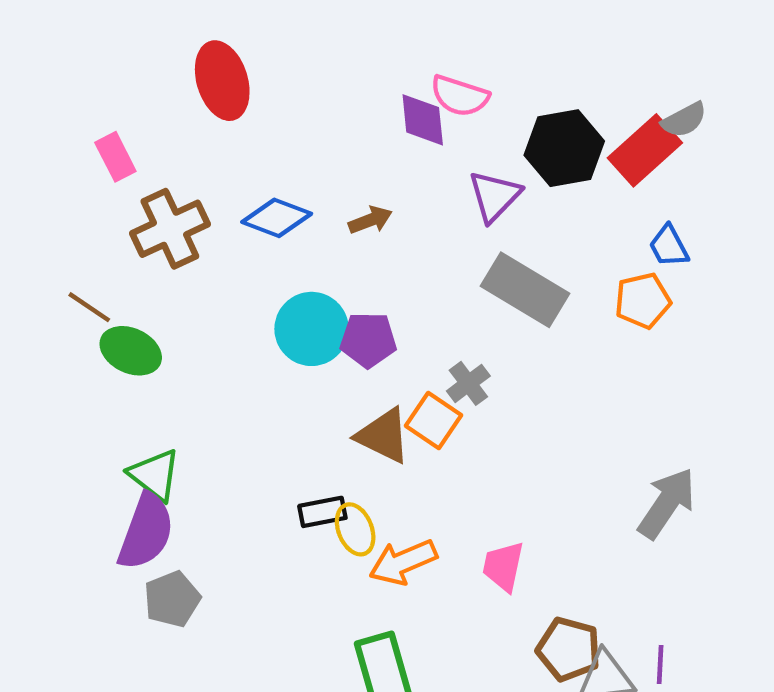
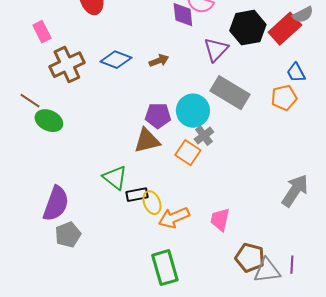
cyan circle: (312, 329) -> (193, 111), moved
brown triangle: (383, 436) -> (147, 141), moved, turned -40
green triangle: (155, 475) -> (115, 178), moved

